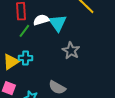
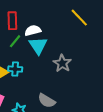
cyan triangle: (58, 23) -> (38, 46), moved

